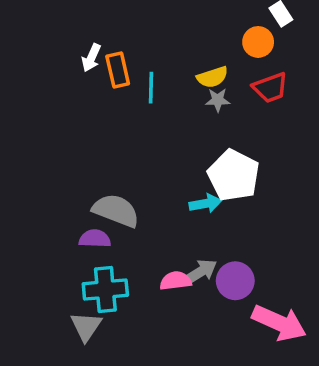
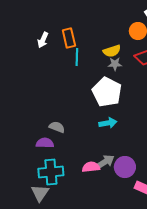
orange rectangle: (118, 70) -> (69, 38), moved
white pentagon: (233, 175) -> (107, 92), moved
gray semicircle: (116, 211) -> (57, 127), size x0.6

